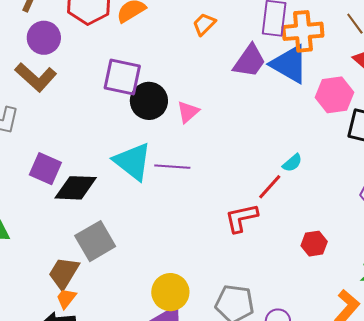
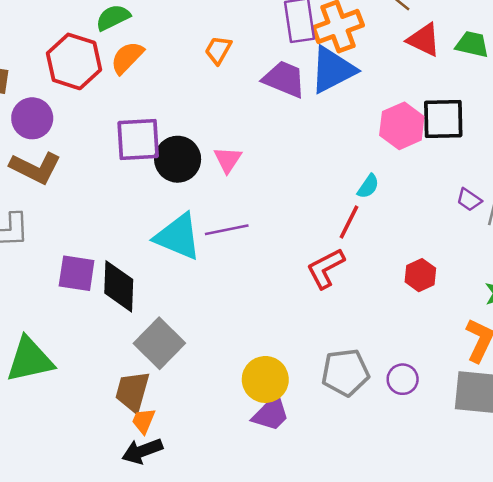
purple trapezoid: (250, 61) -> (284, 79), turned -87
blue triangle: (289, 64) -> (333, 70), turned -42
pink hexagon: (335, 95) -> (402, 126), moved
black diamond: (76, 188) -> (119, 286), turned -75

